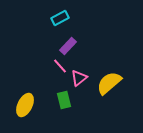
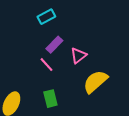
pink triangle: (79, 78) -> (78, 56), moved

